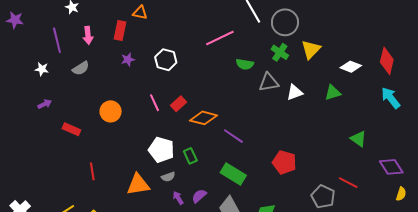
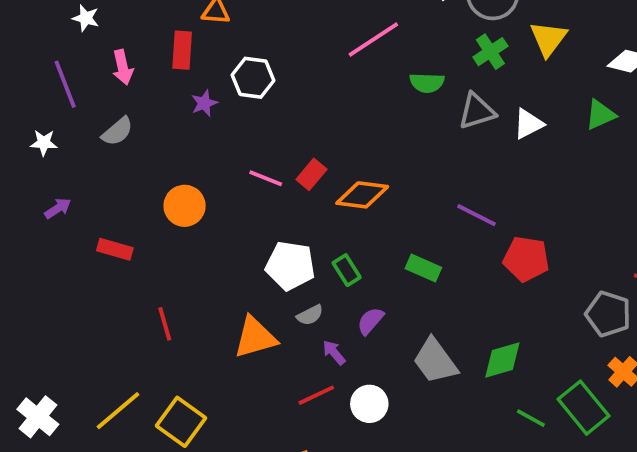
green cross: (280, 52) -> (490, 52), turned 30
white hexagon: (166, 60) -> (253, 78), moved
pink line: (155, 103) -> (266, 178), turned -36
purple line: (233, 136) -> (476, 215), moved
green rectangle: (233, 174) -> (423, 268), moved, size x0.7
purple semicircle: (199, 196) -> (370, 321), moved

